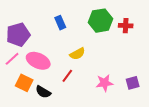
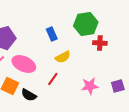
blue rectangle: (60, 23) -> (52, 34), moved
red cross: (126, 26) -> (100, 43), moved

